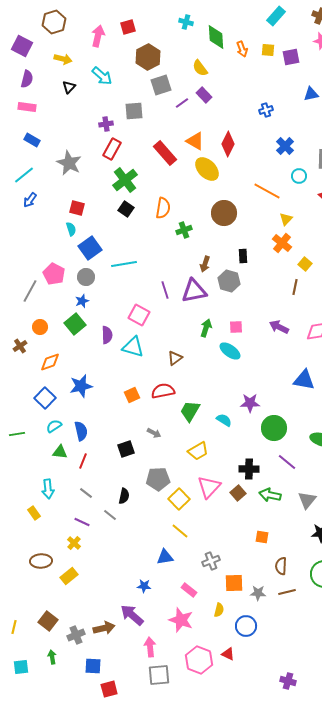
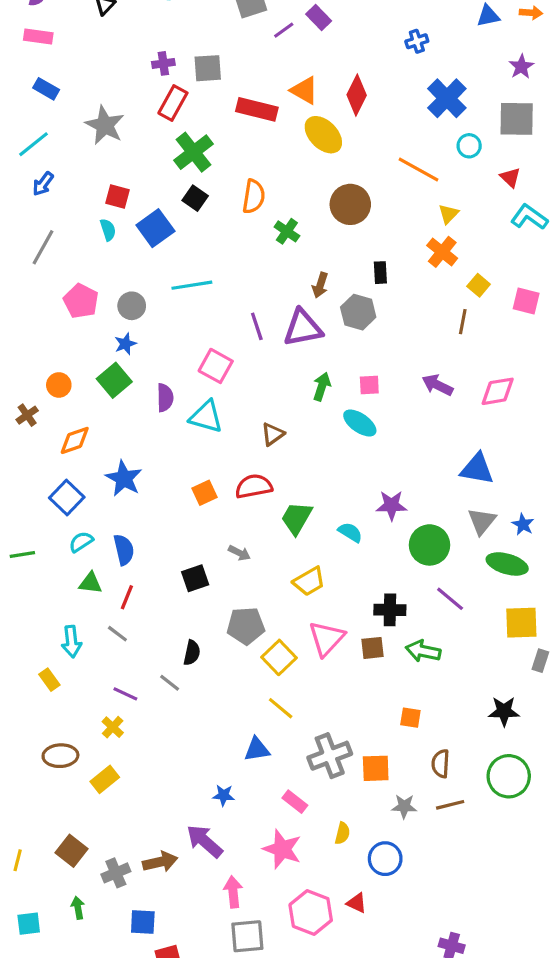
gray square: (134, 111) -> (208, 68), moved
blue cross: (285, 146) -> (447, 98), size x1.4
red rectangle: (165, 153) -> (257, 109), turned -35
green cross: (184, 230) -> (287, 231), turned -35
blue square: (90, 248) -> (155, 228), moved
gray line: (30, 291) -> (43, 247), moved
blue star: (81, 386) -> (124, 478), turned -30
gray line: (86, 493) -> (117, 634), moved
brown square: (238, 493) -> (372, 648), turned 35
gray triangle: (307, 500) -> (482, 521), moved
gray cross: (211, 561) -> (330, 756), size x1.5
orange square: (234, 583) -> (376, 768), moved

